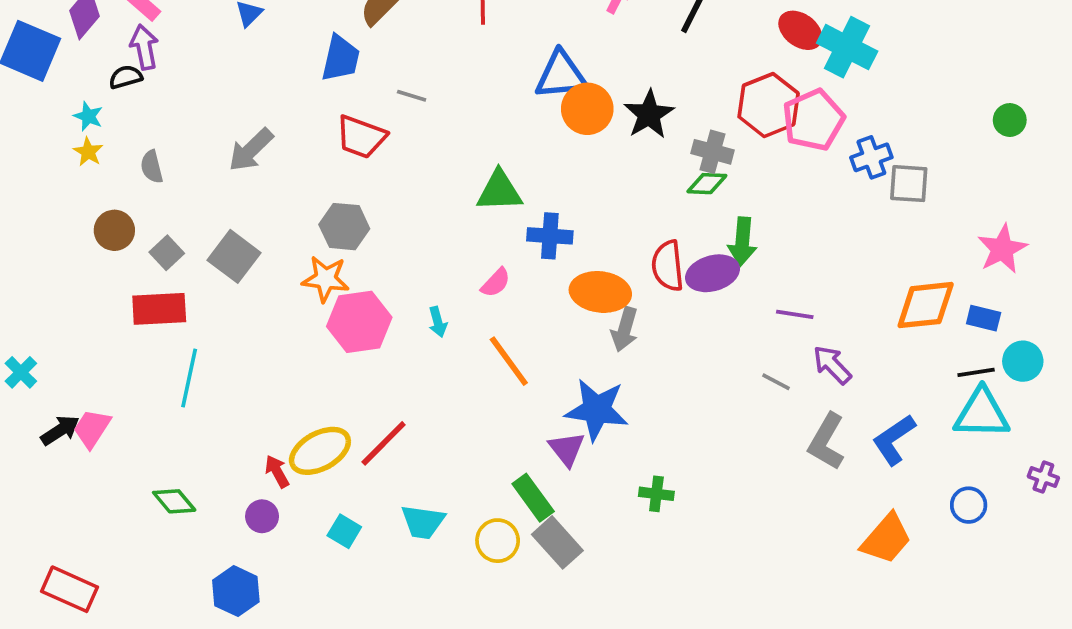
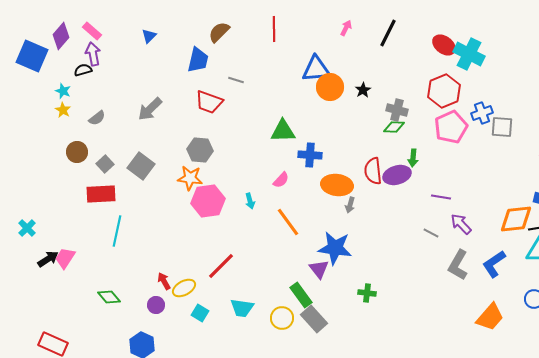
red hexagon: (769, 105) -> (444, 91), moved
black star: (649, 114) -> (363, 90), size x0.6
pink pentagon: (813, 120) -> (451, 127), moved
gray semicircle: (152, 167) -> (97, 118), turned -114
green arrow: (742, 242) -> (413, 158), size x0.7
orange diamond: (926, 305) -> (516, 219), moved
gray arrow: (625, 329) -> (350, 205), size x0.7
yellow ellipse: (320, 451) -> (184, 288), moved, size x0.7

